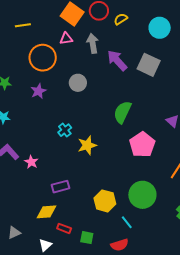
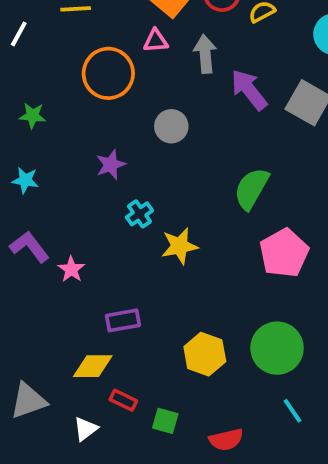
purple star: (38, 91) -> (111, 165), moved
cyan line: (127, 222) -> (293, 411), moved
gray triangle: (14, 233) -> (28, 401), size x1.5

